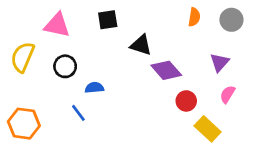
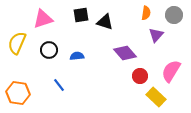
pink triangle: (57, 25) -> (43, 19), turned -30
black triangle: (141, 45) -> (105, 22), moved
purple triangle: (219, 62) -> (156, 35), moved
blue semicircle: (94, 88) -> (77, 56), moved
pink semicircle: (227, 94) -> (171, 71), size x1.6

